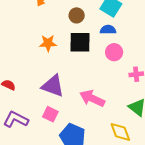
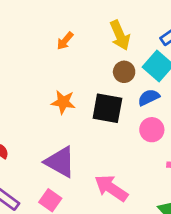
brown circle: (77, 15) -> (124, 72), moved
blue semicircle: (108, 30) -> (149, 97), turned -35

